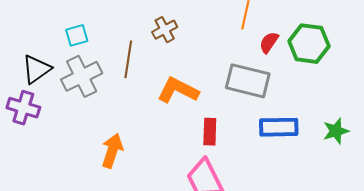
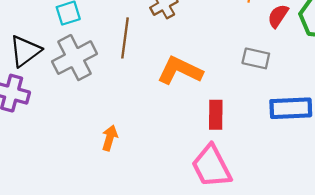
gray rectangle: (248, 81) -> (256, 58), size x0.6
orange arrow: (112, 151) -> (110, 138), size x0.7

